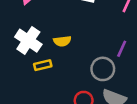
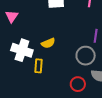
yellow rectangle: (43, 65) -> (39, 66), turned -56

